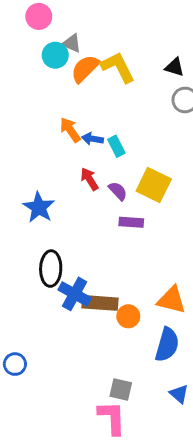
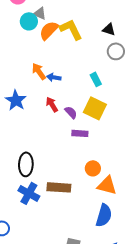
cyan rectangle: (116, 146) -> (96, 79), moved
blue star: (39, 207) -> (16, 100), moved
blue cross: (75, 294) -> (29, 193), moved
orange circle: (128, 316) -> (93, 168), moved

